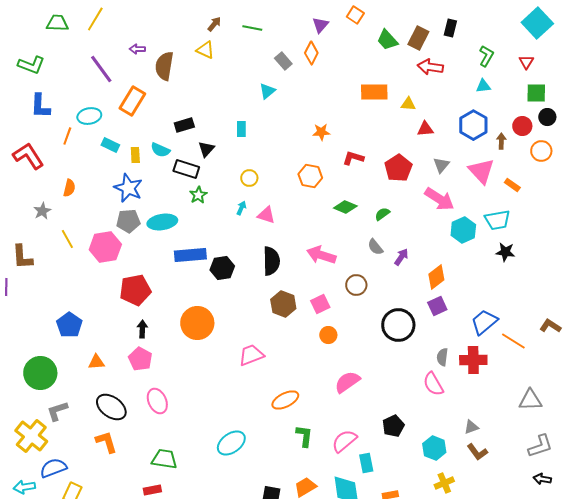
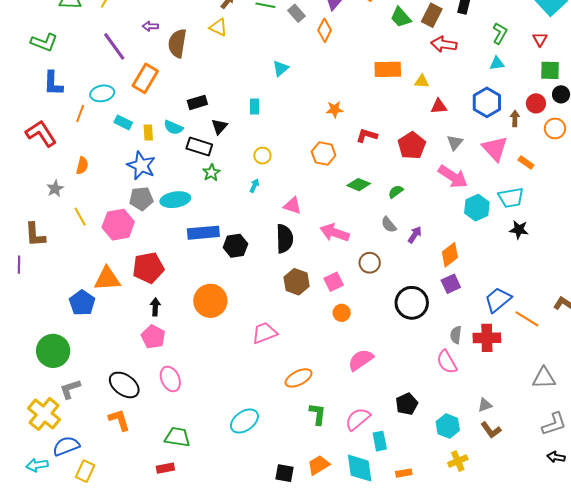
gray rectangle: (283, 61) -> (297, 13), moved
pink triangle: (266, 215) -> (293, 206), moved
orange triangle: (96, 362) -> (107, 279), moved, size x1.6

